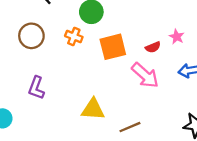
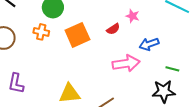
pink arrow: (145, 75) -> (126, 63), moved, turned -40

